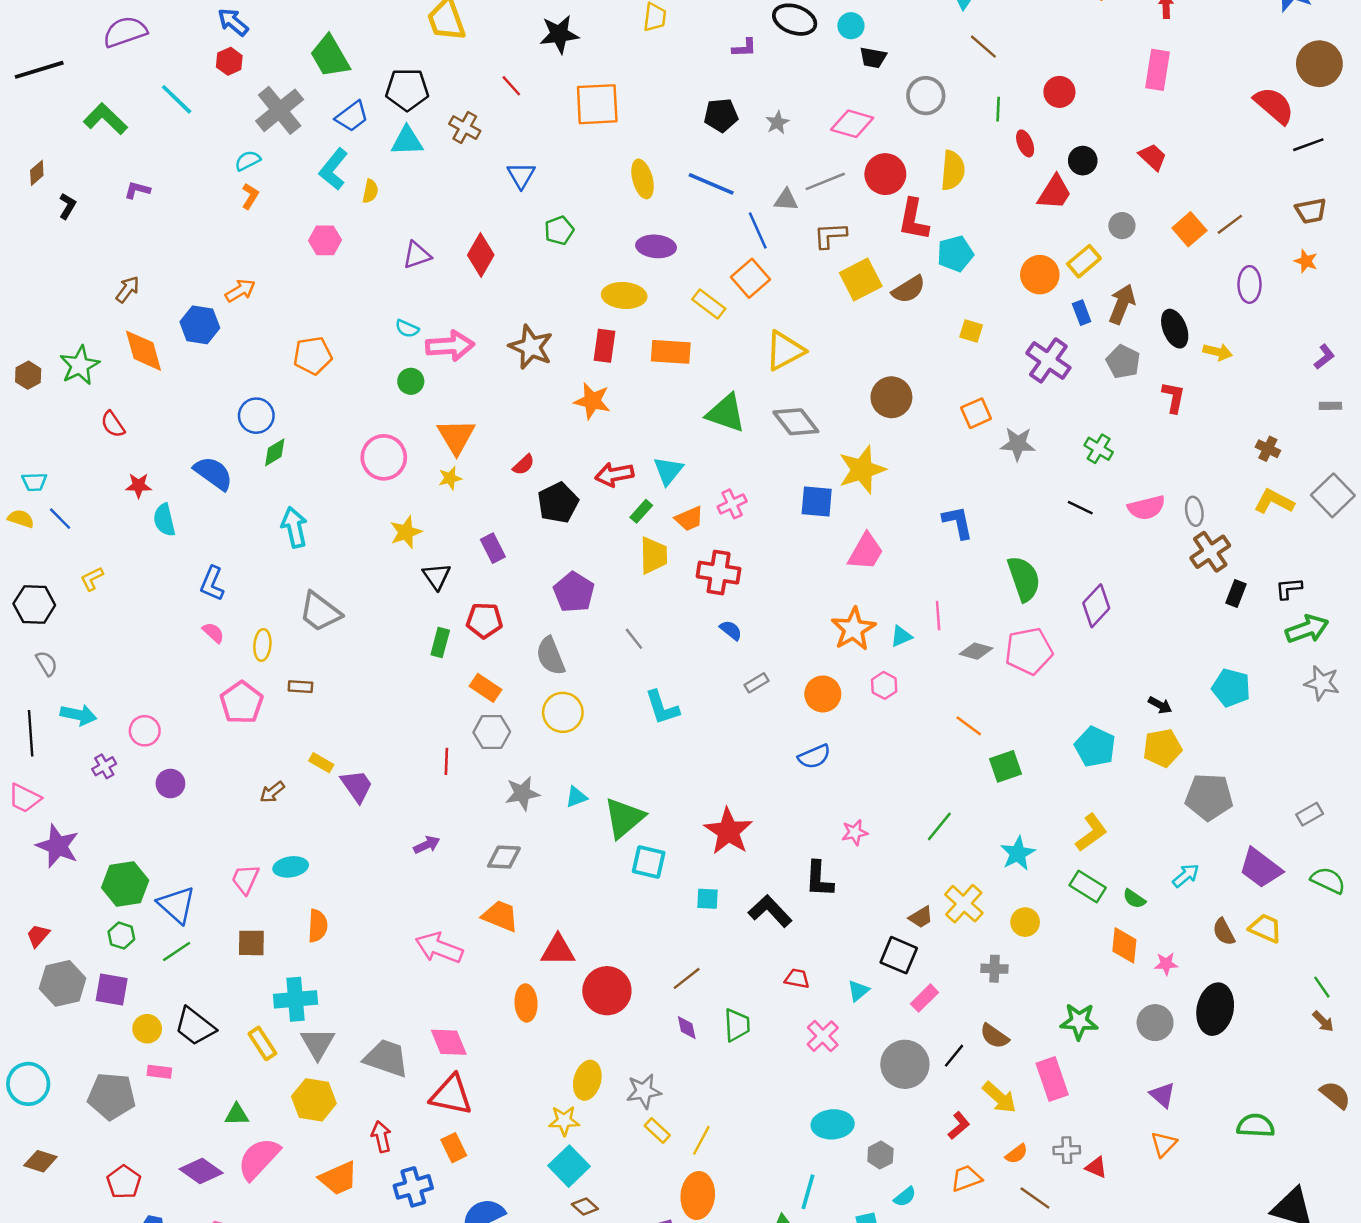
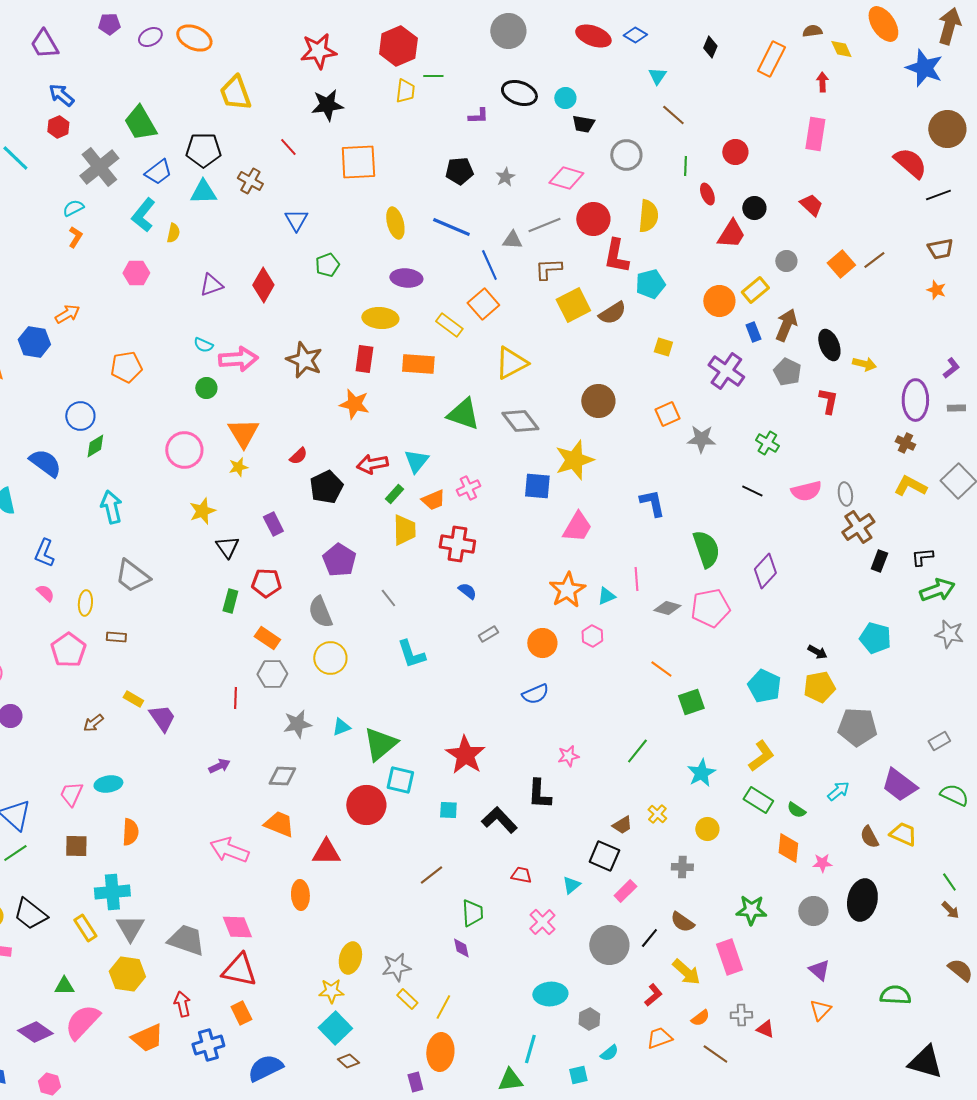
purple ellipse: (1249, 284) -> (915, 400), moved, size x1.4
yellow cross: (964, 904) -> (657, 814), size x0.6
red circle: (607, 991) -> (366, 805), moved
purple diamond: (687, 1028) -> (461, 948), moved

